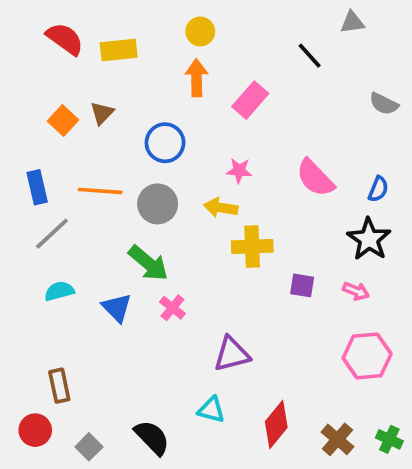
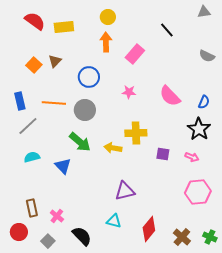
gray triangle: (352, 22) -> (204, 12), moved
yellow arrow: (221, 208) -> (113, 148), moved
pink cross: (172, 308) -> (57, 216), moved

